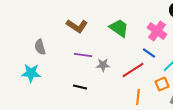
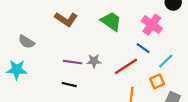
gray semicircle: (40, 47) -> (26, 42), turned -42
purple line: (83, 55) -> (72, 62), moved

